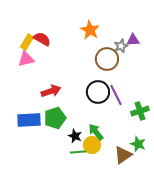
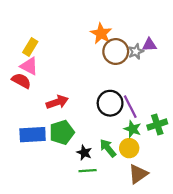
red semicircle: (42, 39) -> (21, 81), moved
pink triangle: (26, 59) -> (29, 66), turned 42
brown circle: (107, 59) -> (116, 52), moved
green star: (138, 144) -> (133, 129), moved
yellow circle: (92, 145) -> (129, 148), moved

